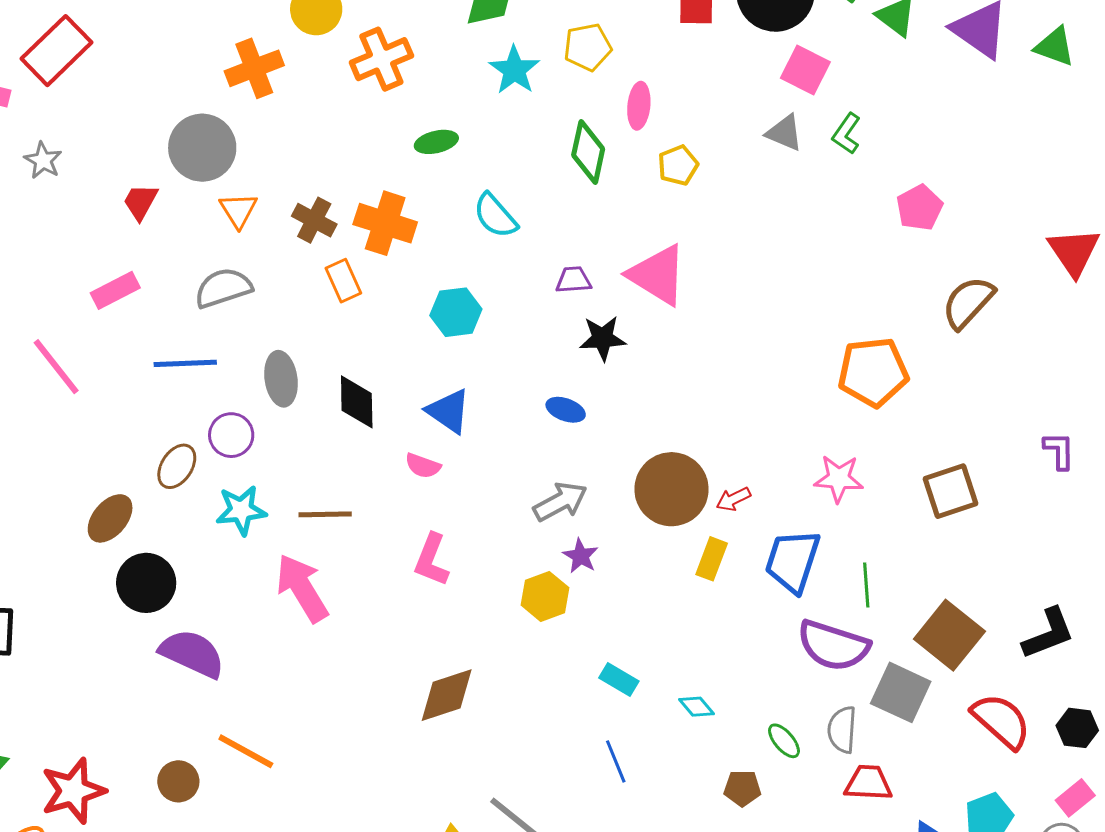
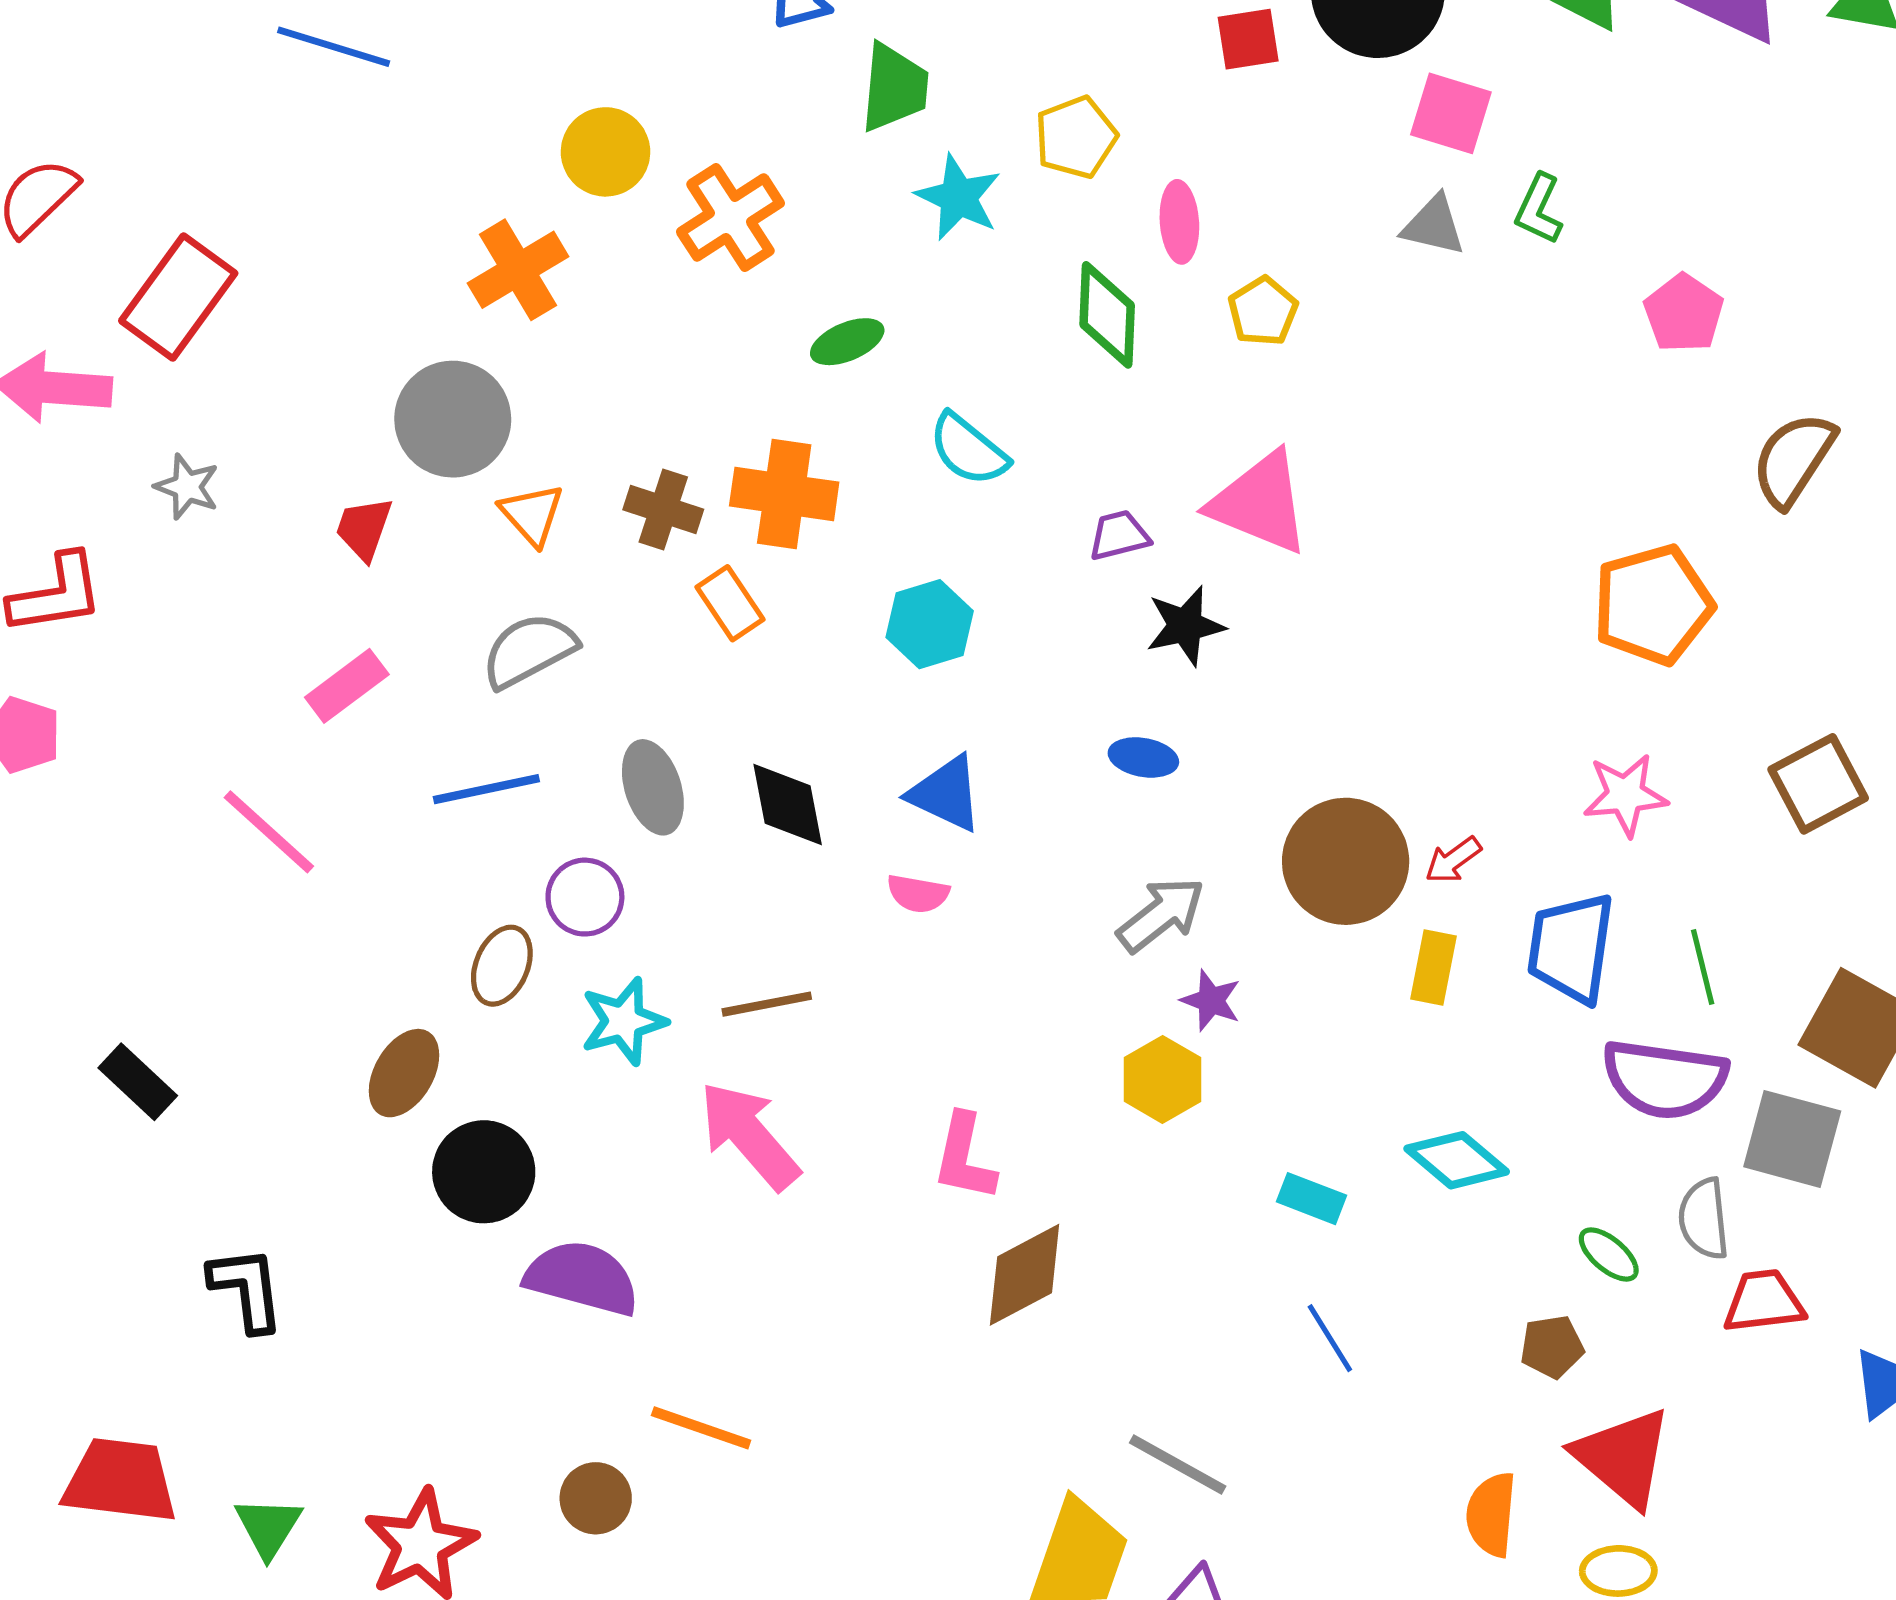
pink L-shape: (431, 560) -> (964, 1157), moved
cyan diamond: (696, 707) -> (1457, 1160), moved, size x1.6

